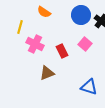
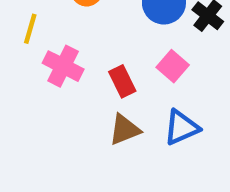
brown triangle: (47, 73) -> (124, 130), moved
blue triangle: (89, 87) -> (181, 127), moved, turned -42

